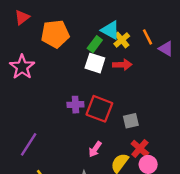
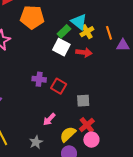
purple triangle: (166, 49) -> (123, 45), turned -40
red square: (99, 109) -> (59, 86), size x0.7

